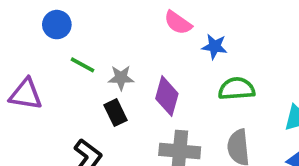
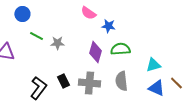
purple diamond: (167, 96) -> (95, 52), moved
black rectangle: (116, 113) -> (63, 81), moved

